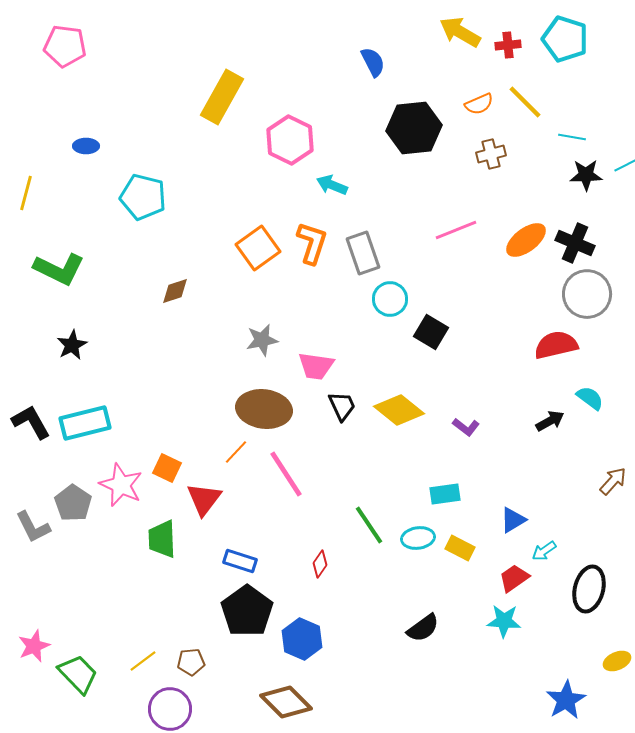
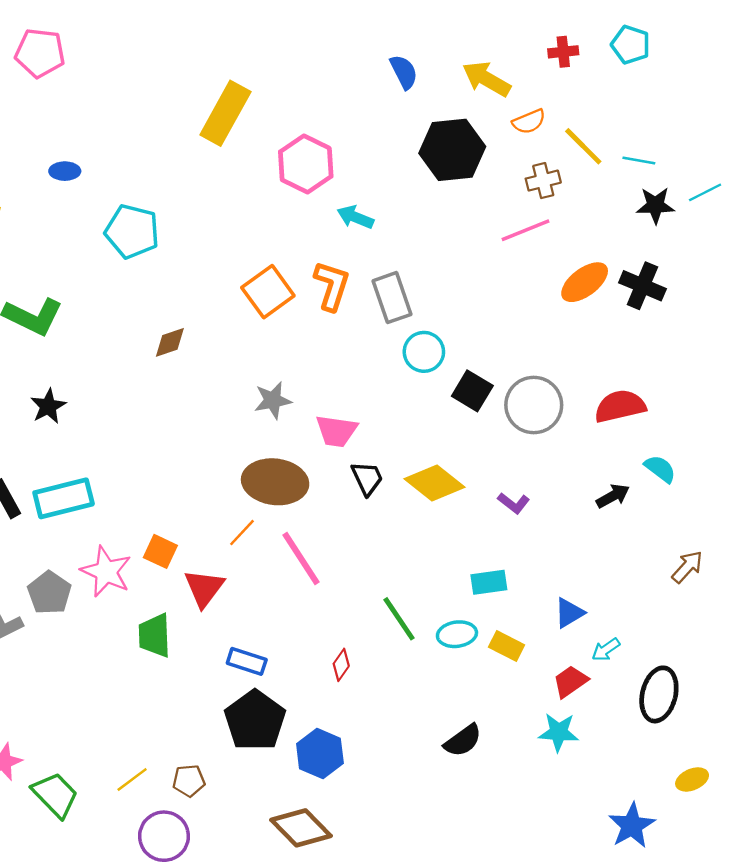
yellow arrow: (460, 32) -> (486, 79), moved
cyan pentagon: (565, 39) -> (631, 45), size x0.7
yellow line: (525, 102) -> (583, 146), moved
pink line: (456, 230) -> (525, 230), moved
gray circle: (587, 294) -> (534, 405), moved

